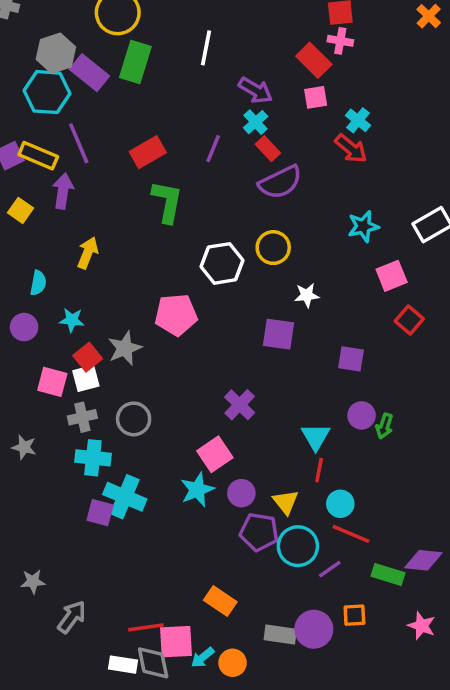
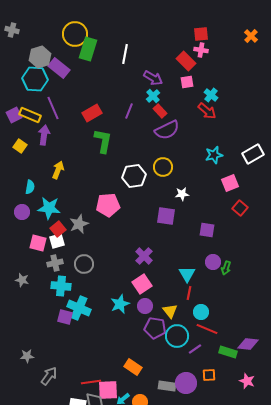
green rectangle: (135, 62) -> (88, 49), moved
cyan star: (72, 320) -> (49, 208), size x1.6
pink square: (215, 454) -> (142, 284), moved

